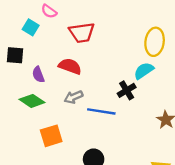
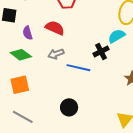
orange square: (51, 136) -> (20, 85), moved

